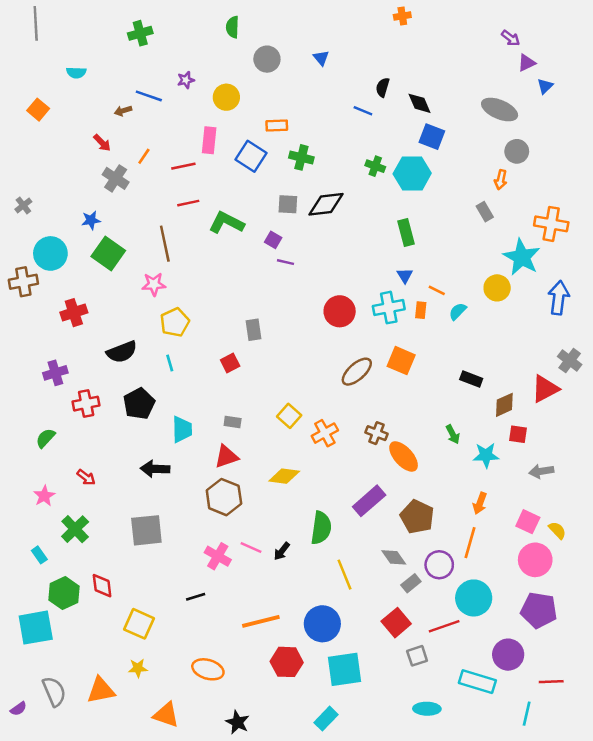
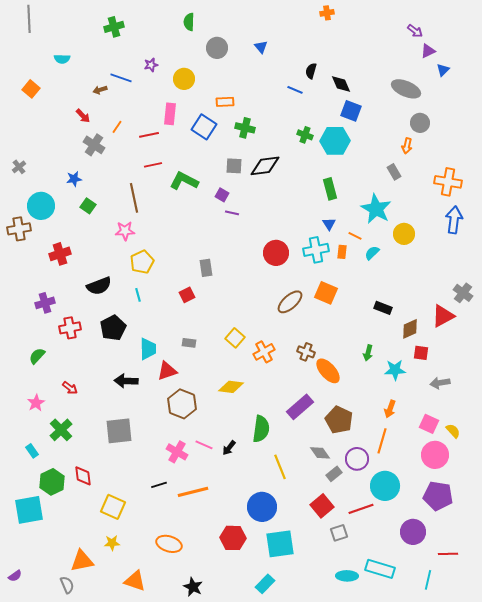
green square: (108, 253) -> (88, 206), size x0.6
cyan star: (522, 257) -> (376, 209), moved
blue arrow: (559, 298) -> (454, 220), moved
green arrow: (453, 434) -> (368, 353), turned 42
red triangle: (226, 456) -> (167, 371), moved
orange line: (261, 621) -> (193, 492), moved
cyan rectangle: (477, 682) -> (380, 569), moved
gray semicircle: (54, 691) -> (67, 585), moved, size x0.7

